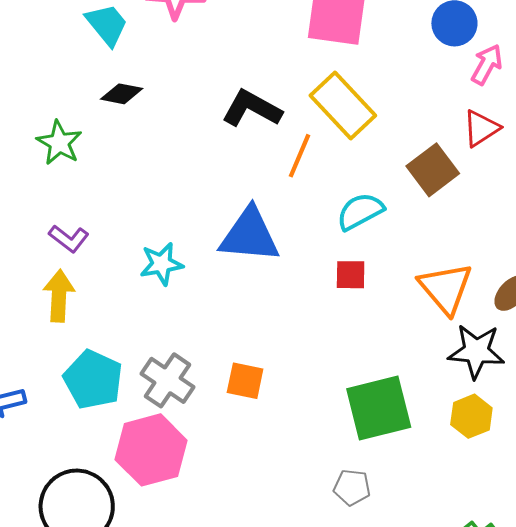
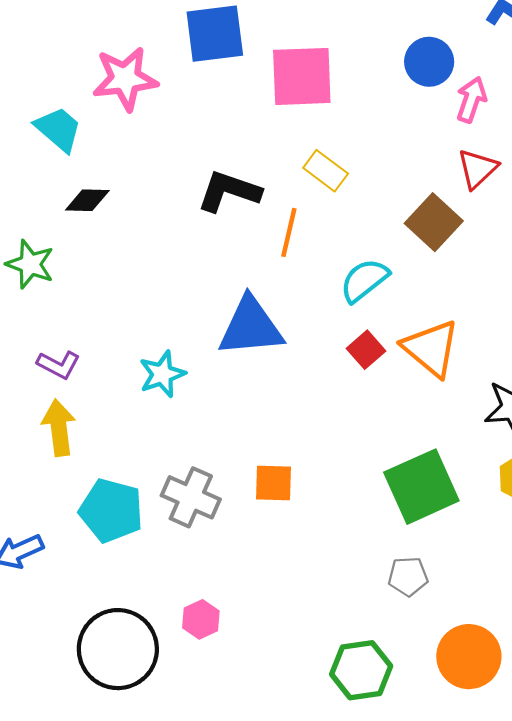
yellow rectangle: (343, 106) -> (326, 171), size x0.6
red square: (351, 275) -> (366, 350), turned -32
orange triangle: (446, 288) -> (431, 348), moved
pink hexagon: (151, 450) -> (201, 619), moved, size x0.5

